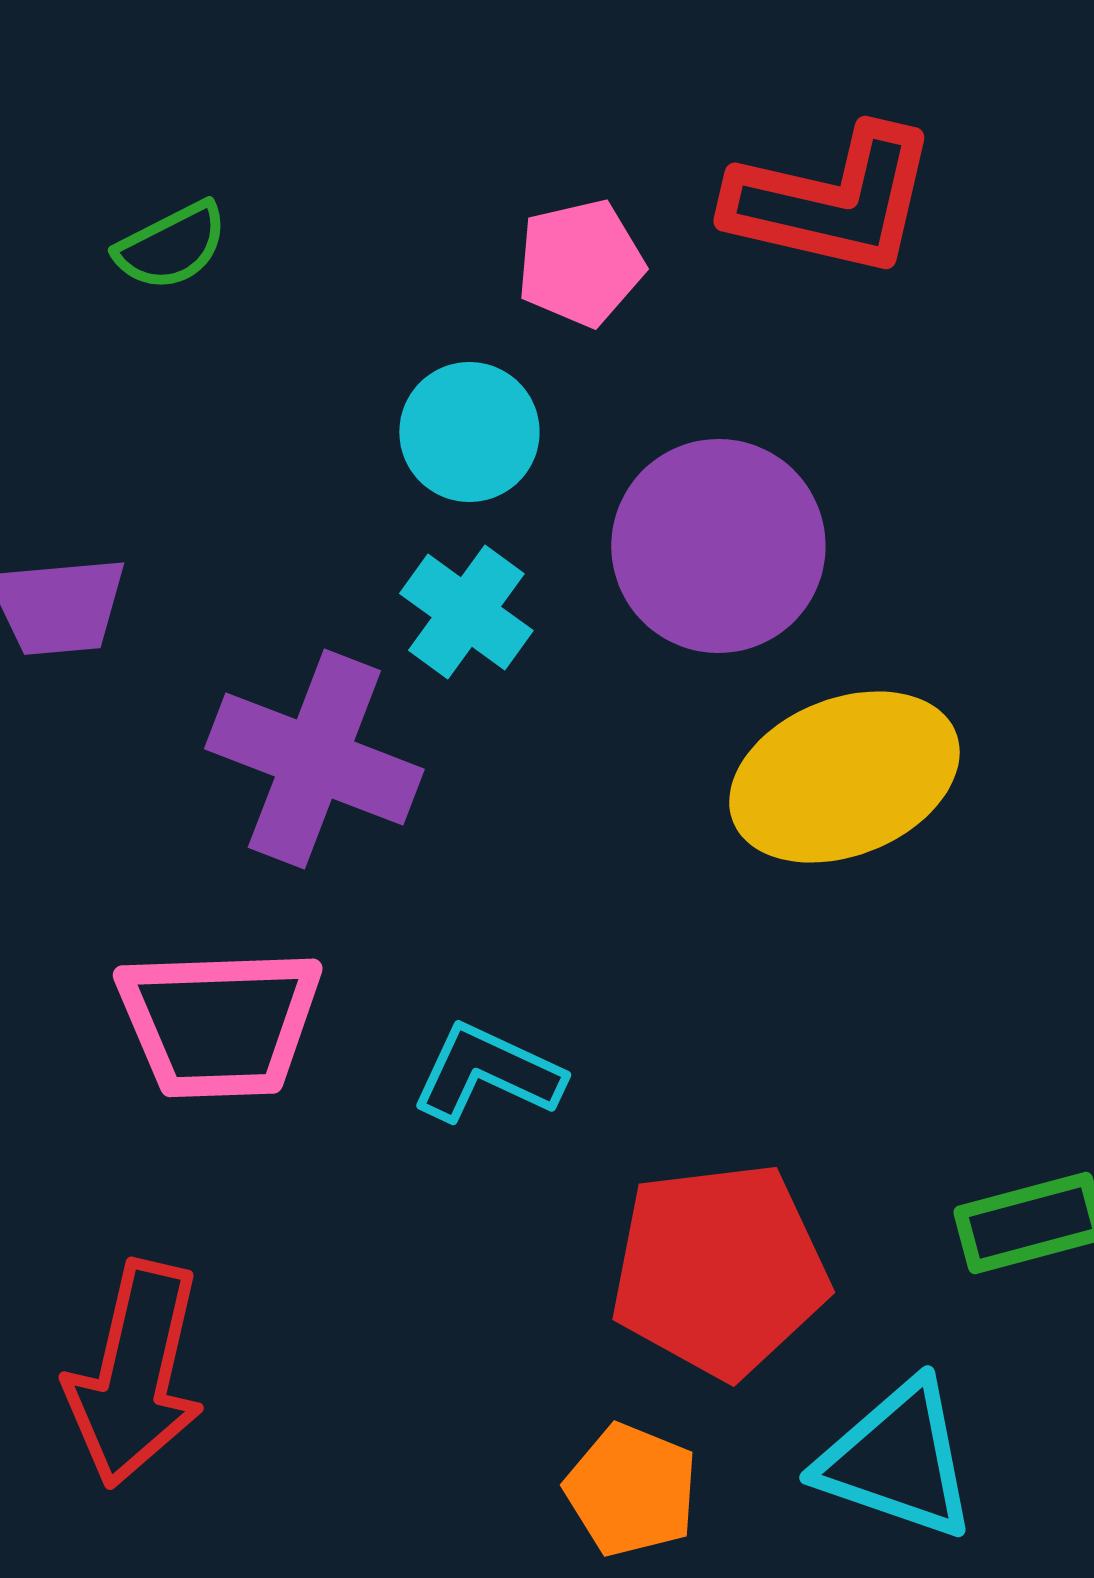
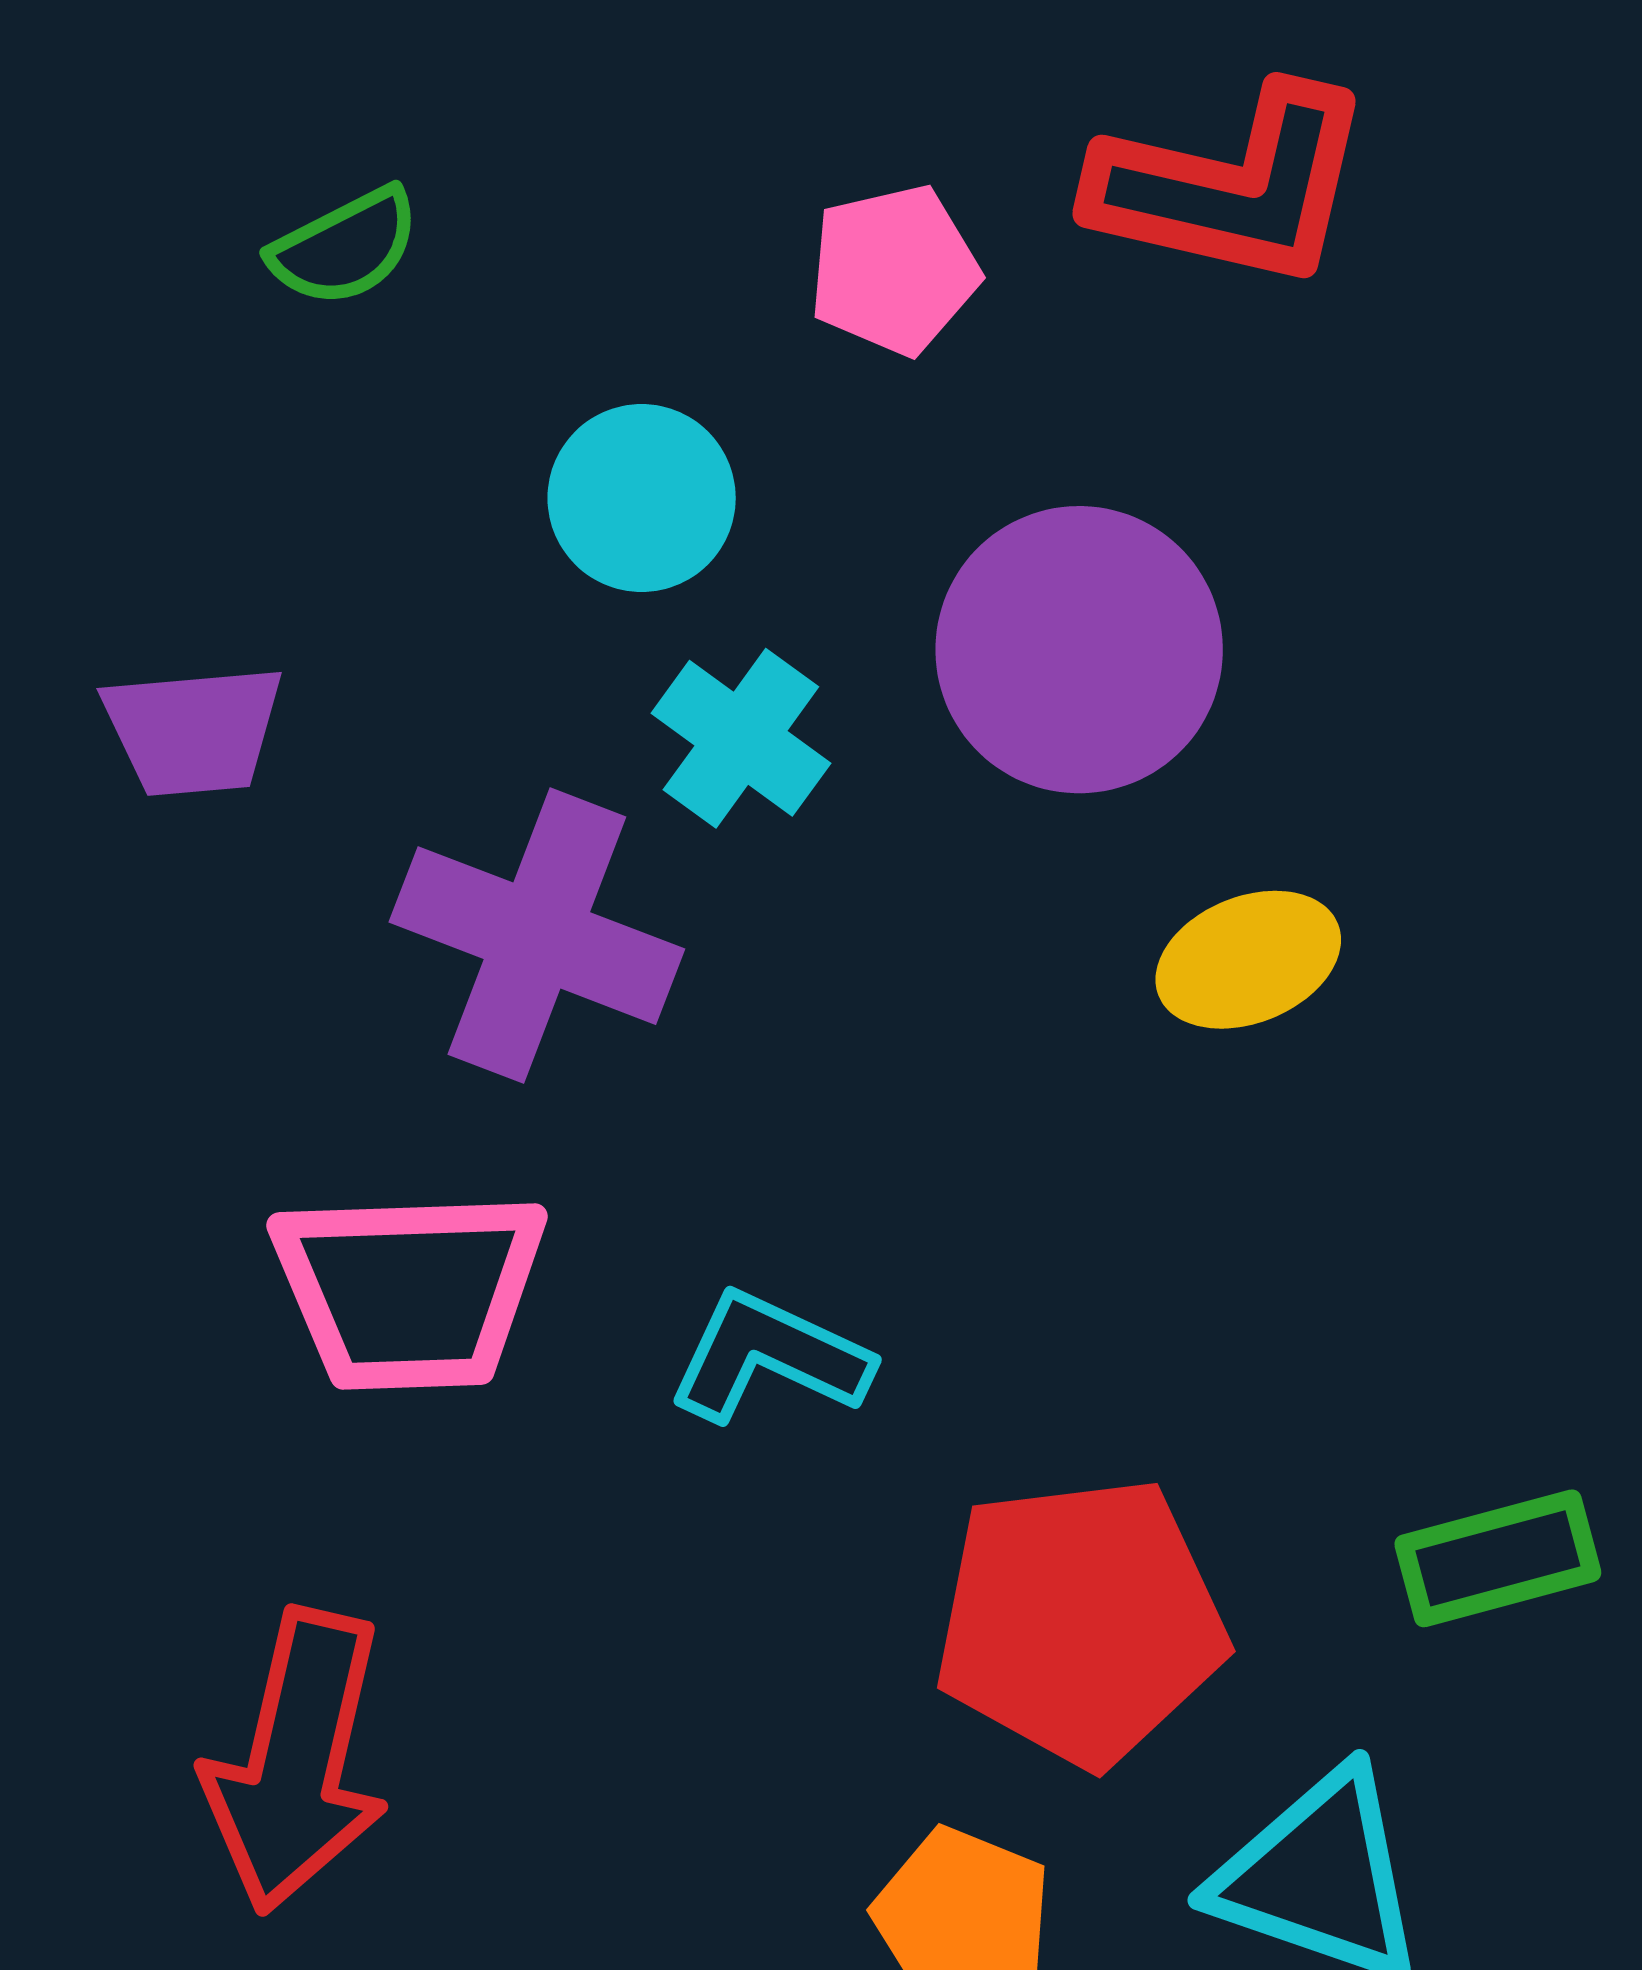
cyan circle: (469, 432) -> (642, 498), moved
yellow ellipse: (844, 777) -> (1248, 960), size x0.6

